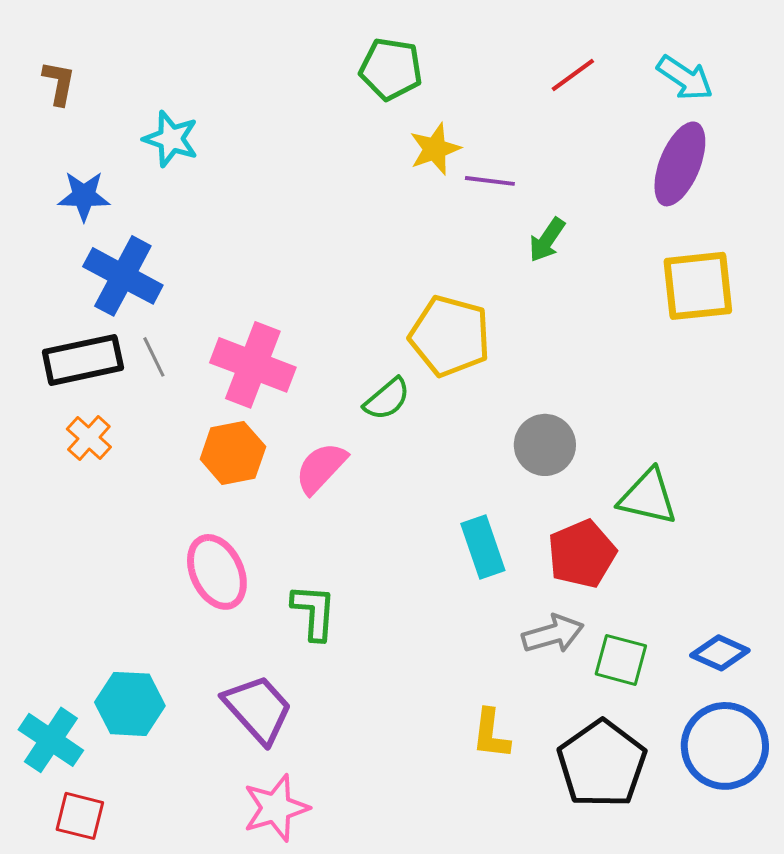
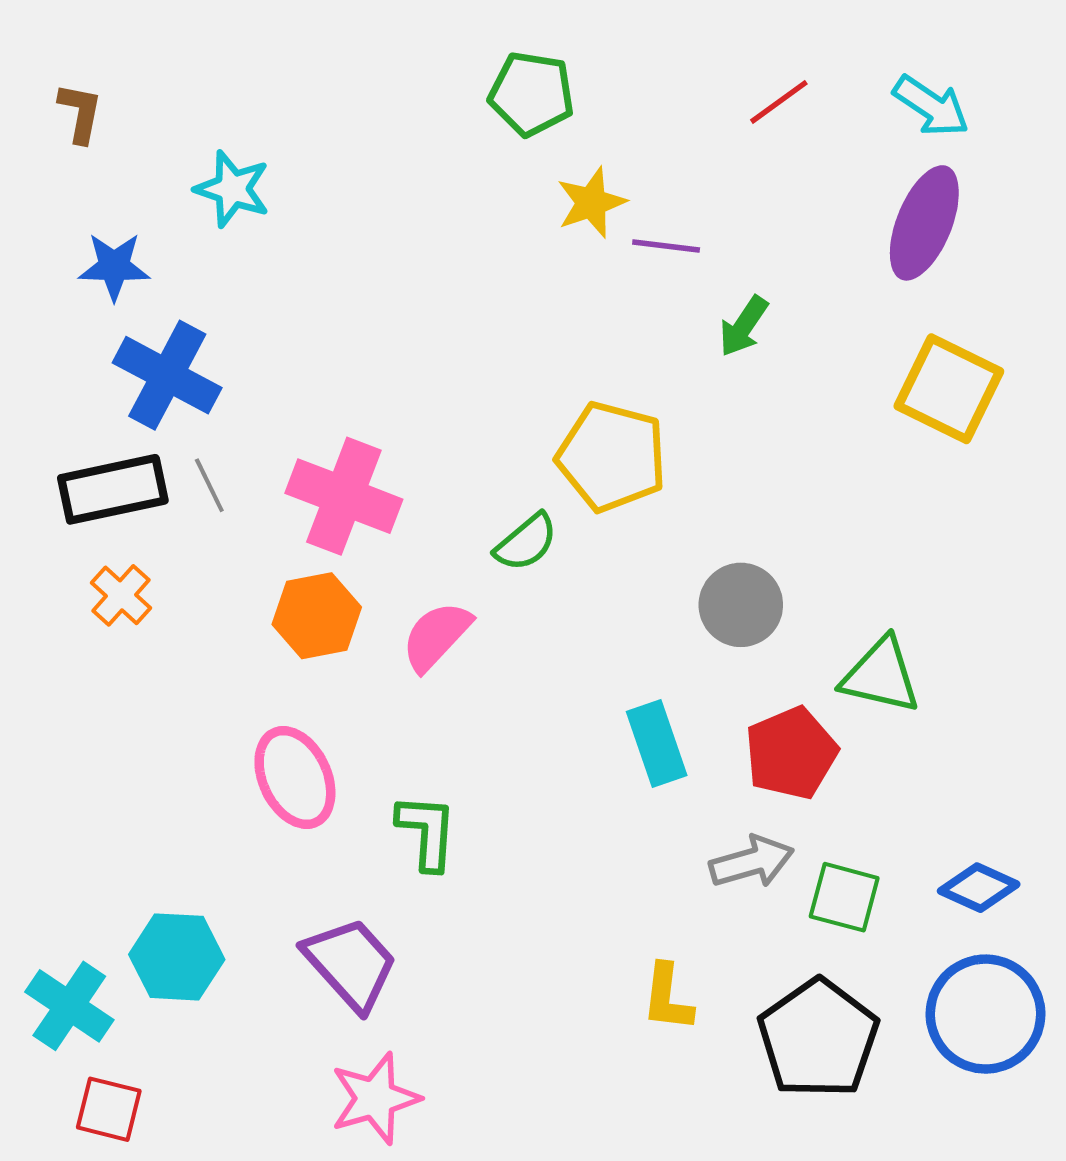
yellow square: (698, 286) -> (949, 389), turned 32

